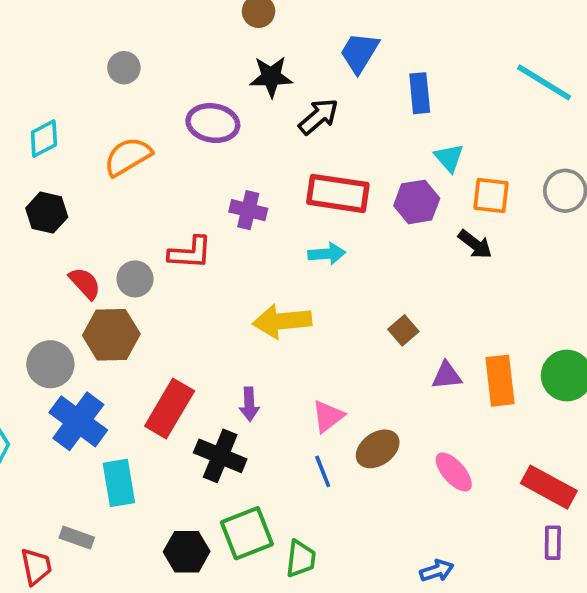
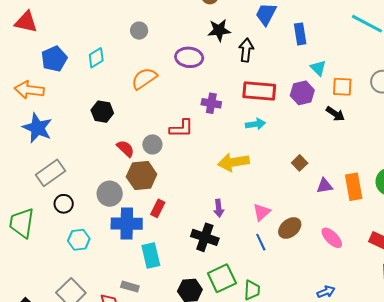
black arrow: (319, 117) -> (246, 50), turned -40
cyan diamond: (44, 139) -> (96, 58), moved
red rectangle: (170, 408) -> (158, 208), moved, size x0.6
blue cross: (78, 421) -> (127, 224), turned -32

